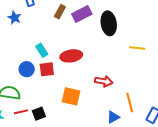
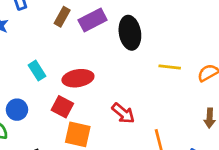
blue circle: (27, 69) -> (17, 110), moved
red square: (47, 69) -> (62, 107), moved, turned 35
red arrow: (104, 81) -> (123, 113), turned 30

